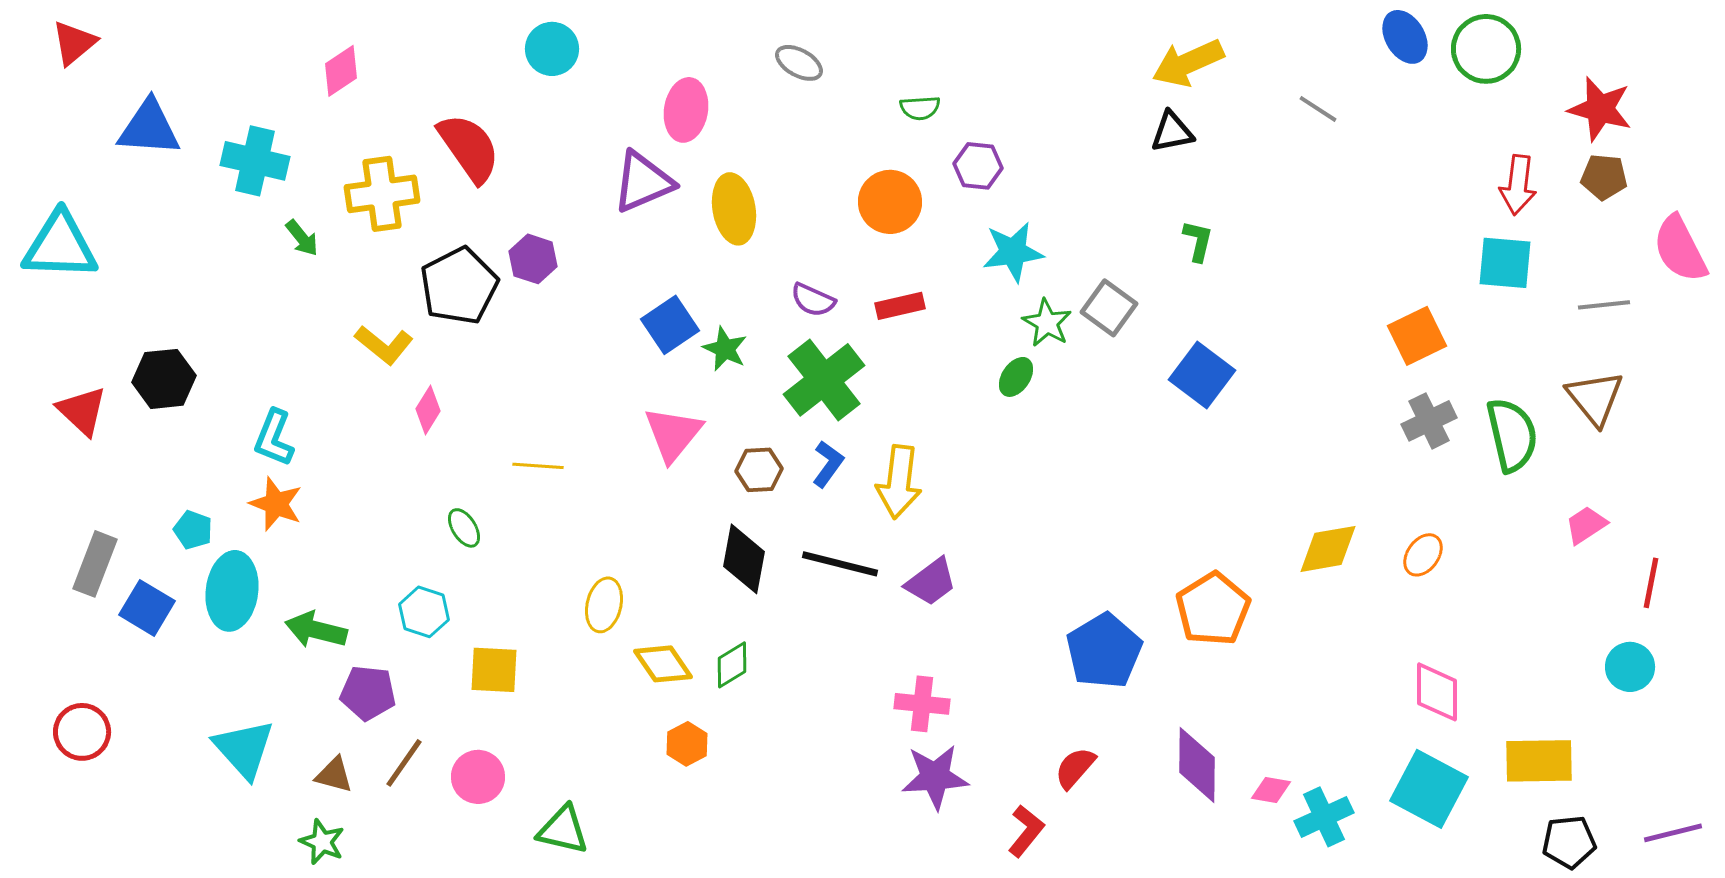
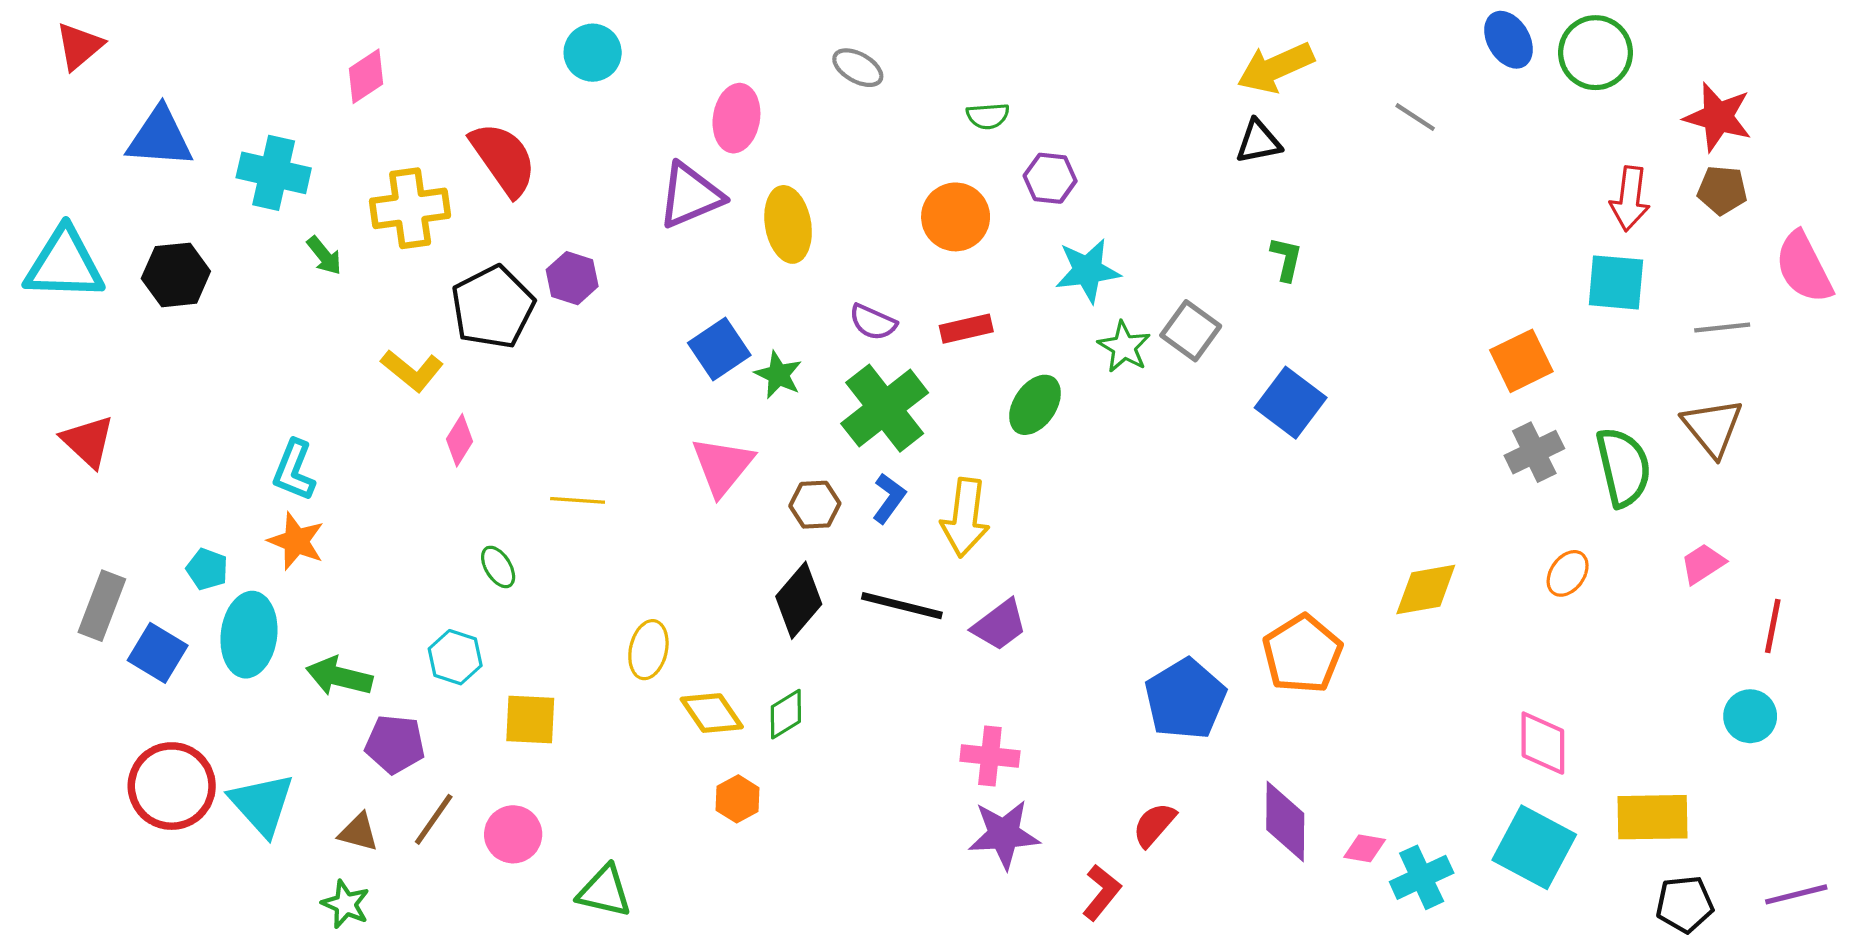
green ellipse: (1016, 377) -> (1035, 405), moved, size x1.4
black hexagon: (164, 379) -> (176, 275), moved
orange ellipse: (1423, 555) -> (1568, 573), moved
black diamond: (744, 559) -> (799, 600), turned 30
red circle: (82, 732) -> (172, 786), moved, size x1.4

